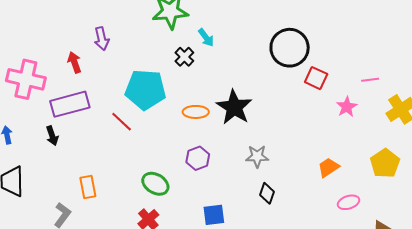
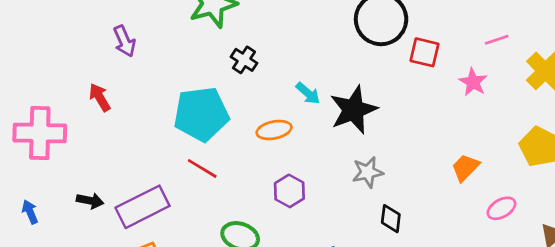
cyan arrow: (206, 38) -> (308, 93), moved
purple arrow: (102, 39) -> (124, 41), moved
purple rectangle: (70, 104) -> (143, 207), moved
black star: (234, 107) -> (353, 110), moved, turned 30
red line: (122, 122) -> (202, 168), moved
black arrow: (52, 136) -> (90, 201), turned -48

